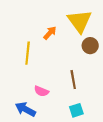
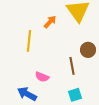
brown circle: (90, 46) -> (88, 50), moved

